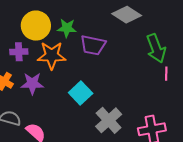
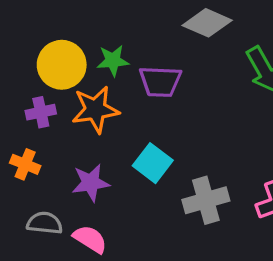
purple star: (32, 83) -> (91, 183), moved
gray cross: (109, 120) -> (206, 200), turned 36

